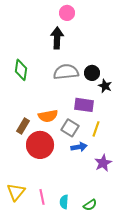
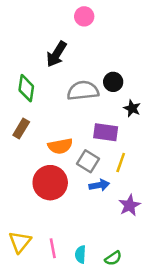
black arrow: (57, 38) -> (56, 54), moved, turned -150
black circle: (92, 73) -> (113, 82), moved
brown rectangle: (23, 126) -> (21, 128), moved

